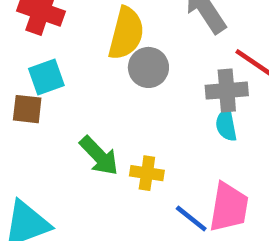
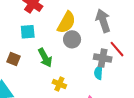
brown square: (27, 109) -> (14, 59), moved
green arrow: (99, 156) -> (45, 58), moved

